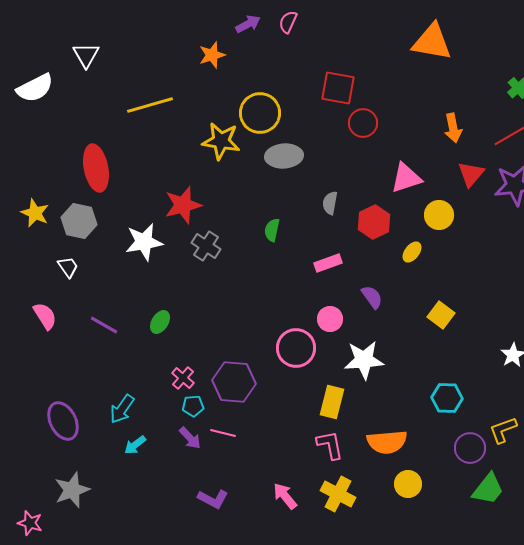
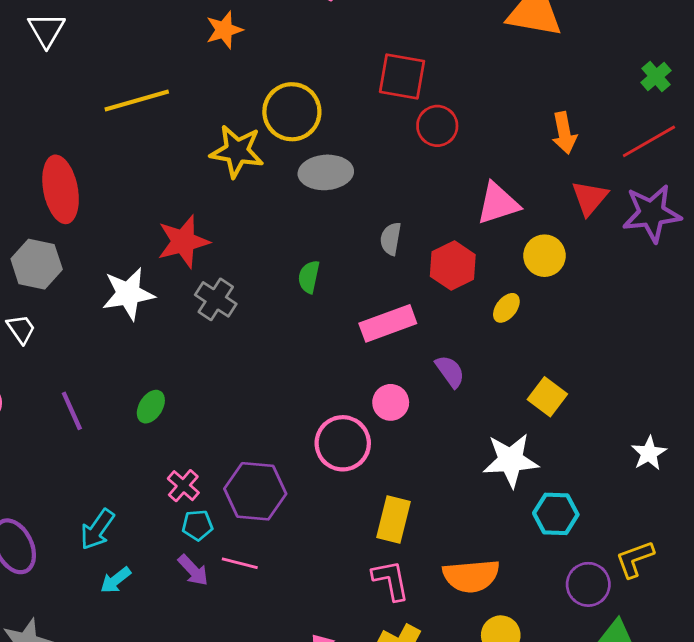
pink rectangle: (328, 263) -> (388, 323), size x1.4
purple line: (104, 325) -> (72, 411), turned 36
white star: (364, 360) -> (511, 460), moved

